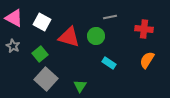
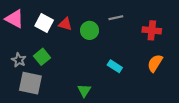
green circle: (96, 36) -> (90, 30), moved
red triangle: (69, 37) -> (65, 24), moved, size x0.6
gray star: (13, 46) -> (19, 60), moved
gray square: (46, 79) -> (30, 83), moved, turned -30

